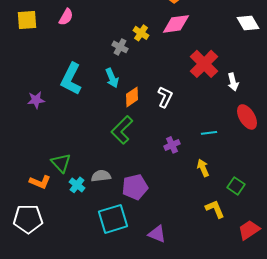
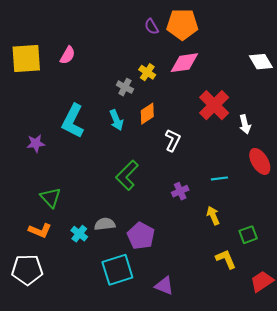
yellow square: (27, 20) -> (26, 58), size x1.4
orange diamond: (132, 97) -> (147, 114), moved
green triangle: (61, 163) -> (51, 198), moved
green square: (236, 186) -> (248, 235), turned 36
purple pentagon: (135, 187) -> (141, 236), turned -30

